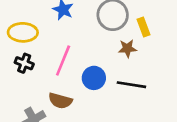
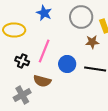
black cross: (24, 63) -> (22, 61), moved

